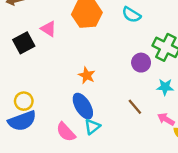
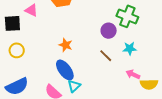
black square: (24, 43) -> (12, 23), turned 30
yellow circle: (24, 101) -> (17, 50), moved
brown line: (135, 107) -> (106, 56), moved

